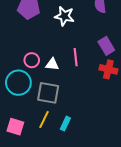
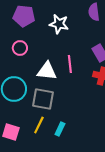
pink circle: (32, 60) -> (20, 48), moved
white triangle: (52, 64) -> (47, 71), size x1.5

